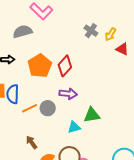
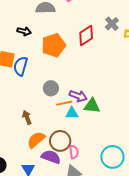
red diamond: (65, 66) -> (86, 35), moved
purple arrow: (68, 94) -> (78, 96), moved
orange line: (30, 108) -> (64, 103), moved

